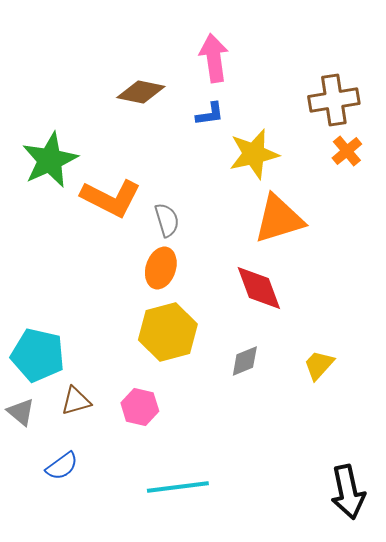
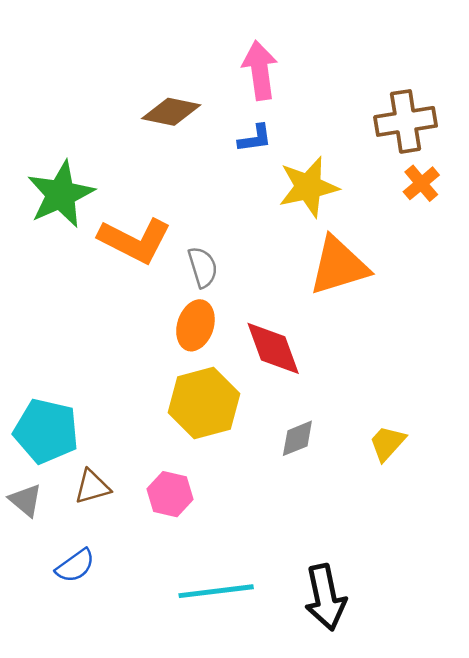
red diamond: (259, 288) -> (273, 348), moved
black arrow: (348, 492) -> (325, 597), moved

